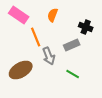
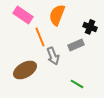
orange semicircle: (53, 15) -> (57, 15), size x1.5
green line: (73, 74) -> (77, 84), moved

